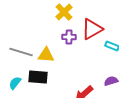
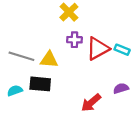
red triangle: (92, 29) -> (98, 49), moved
cyan semicircle: (15, 83) -> (15, 91), turned 32

